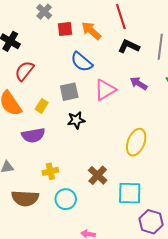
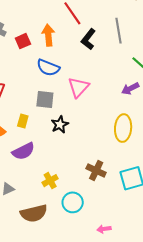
orange arrow: (91, 31) -> (48, 35), turned 60
black L-shape: (129, 46) -> (88, 39), turned -60
purple arrow: (139, 83) -> (130, 89), moved, turned -42
gray square: (69, 92) -> (45, 99), turned 36

